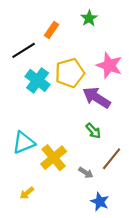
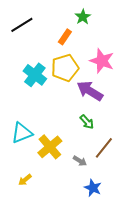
orange rectangle: (51, 30) -> (65, 37), moved
black line: (24, 50) -> (22, 25), moved

